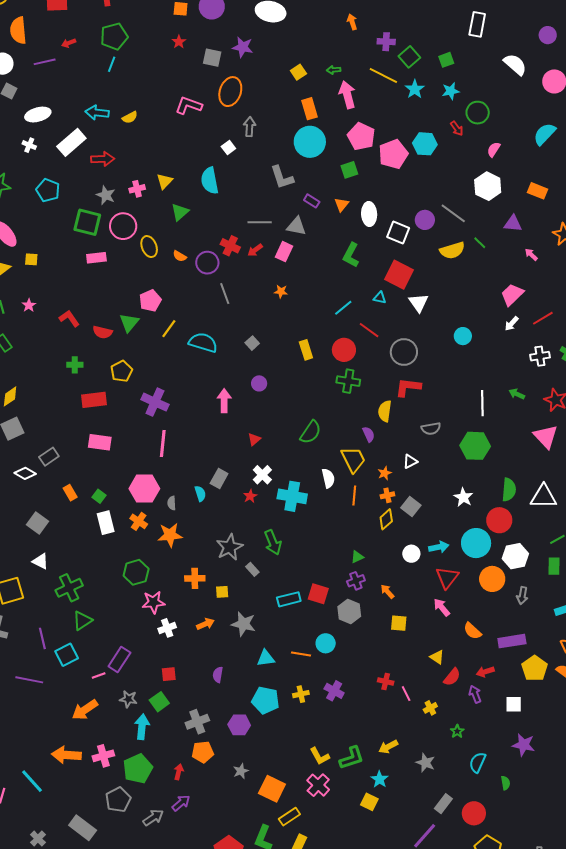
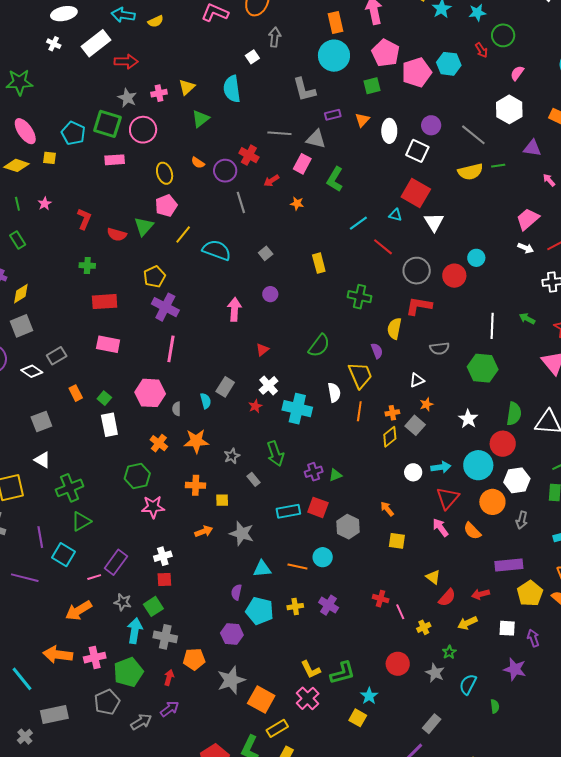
cyan pentagon: (48, 190) -> (73, 133), moved
purple rectangle: (312, 201) -> (333, 115), turned -49
purple circle: (425, 220) -> (431, 125), moved
green line: (480, 243) -> (498, 166), turned -56
yellow ellipse: (149, 247) -> (165, 173), moved
red arrow: (255, 250) -> (271, 181), moved
green L-shape: (351, 255) -> (335, 179), moved
red L-shape: (69, 318) -> (84, 219), turned 55
white arrow: (512, 324) -> (526, 248), turned -112
red circle: (344, 350) -> (454, 276), moved
yellow pentagon: (122, 371) -> (154, 277), moved
orange star: (385, 473) -> (426, 404), moved
orange cross: (139, 521) -> (159, 443), moved
gray square: (37, 523) -> (41, 422), turned 30
orange star: (170, 535) -> (196, 441), moved
gray star: (229, 547) -> (232, 456), size x0.6
green triangle: (357, 557) -> (335, 475), moved
purple cross: (356, 581) -> (314, 472), moved
white cross: (167, 628) -> (163, 556), moved
orange semicircle: (472, 631) -> (472, 531), moved
cyan square: (67, 655) -> (63, 555), turned -35
purple semicircle: (218, 675) -> (236, 592), moved
purple arrow: (475, 694) -> (533, 638), moved
gray cross: (197, 722) -> (165, 637), moved, turned 30
yellow arrow: (388, 747) -> (467, 623), moved
gray star: (425, 763) -> (435, 673), moved
gray star: (241, 771) -> (231, 680), size x1.8
red circle: (474, 813) -> (398, 664), moved
gray rectangle: (83, 828) -> (54, 715), moved, turned -52

